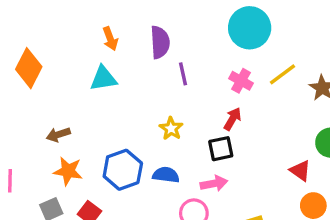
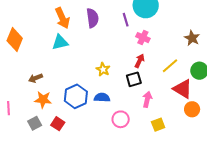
orange arrow: (110, 39) -> (62, 18), size x1.5
purple line: (183, 74) -> (126, 20), moved
yellow line: (282, 74) -> (170, 66), moved
red triangle: (300, 171) -> (183, 89), size x1.5
pink arrow: (214, 183) -> (147, 99), moved, turned -63

